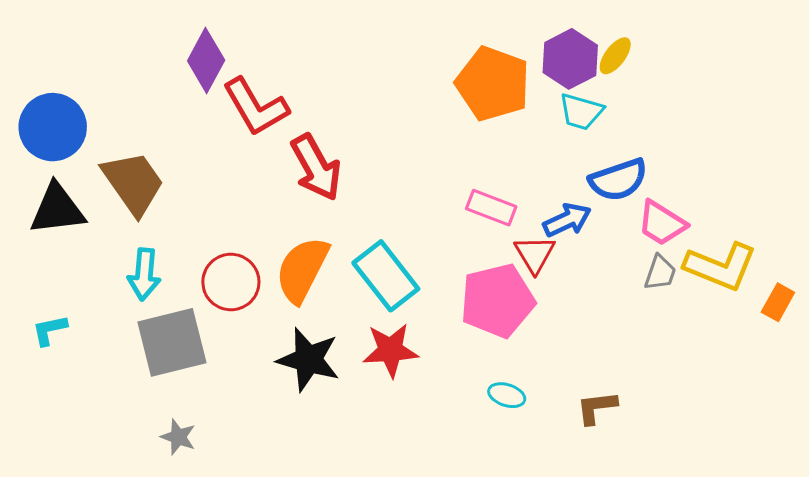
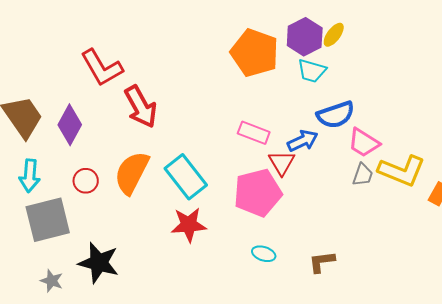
purple diamond: (206, 60) -> (70, 125), moved
red circle: (231, 282) -> (86, 181), size x0.7
black star: (308, 360) -> (99, 263), moved

